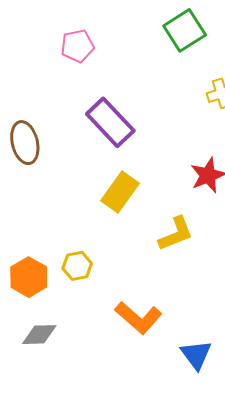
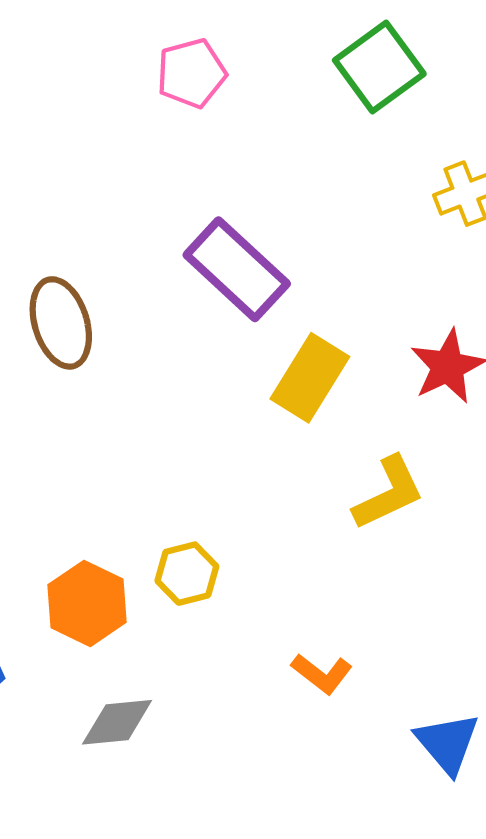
pink pentagon: (77, 46) -> (191, 73), moved
yellow rectangle: (120, 192) -> (310, 378), moved
orange L-shape: (138, 318) -> (322, 674), size x0.6

